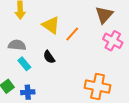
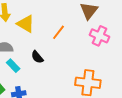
yellow triangle: (51, 25) -> (26, 24), moved

